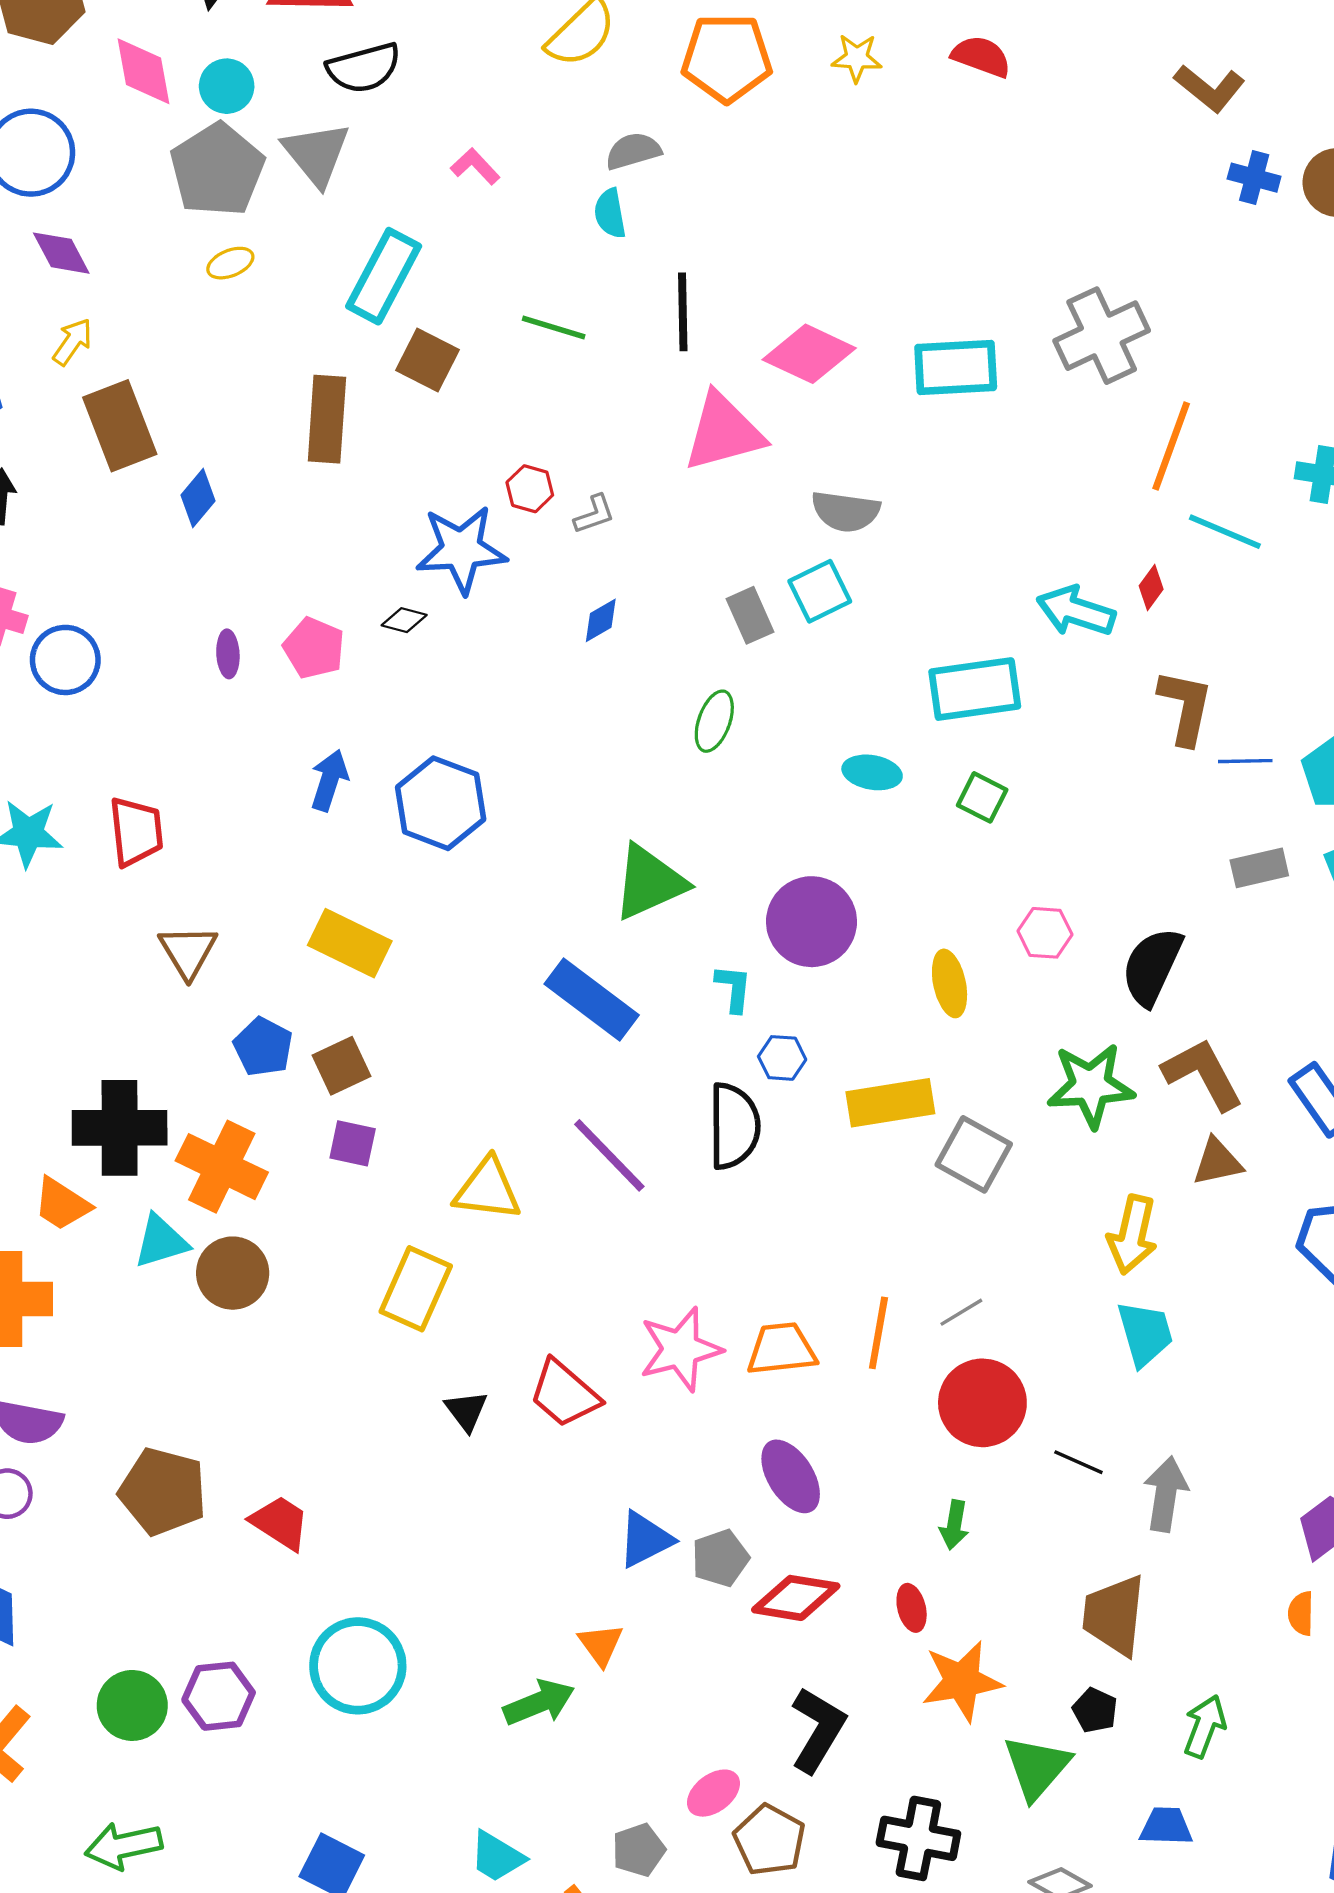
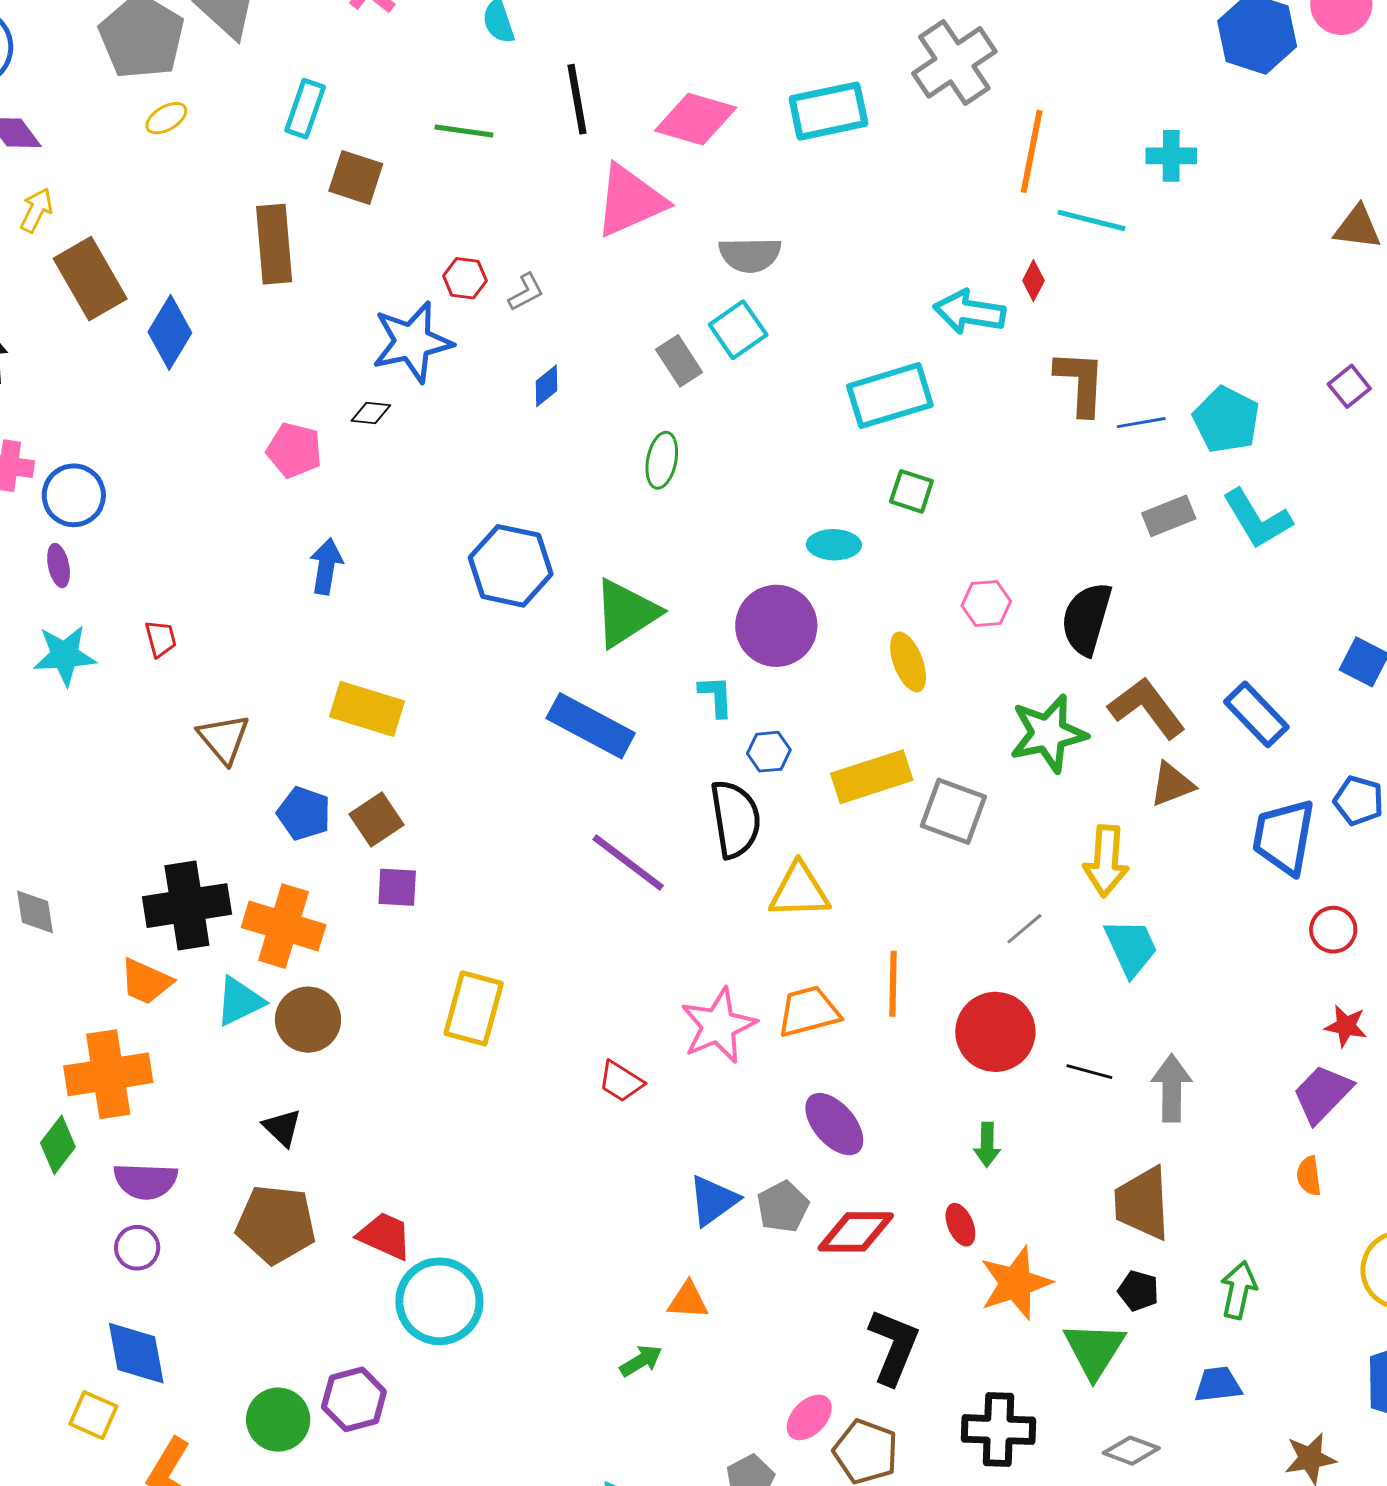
cyan rectangle: (384, 276) -> (305, 109), size x0.7
blue diamond: (198, 498) -> (170, 332), size x1.4
purple ellipse: (228, 654) -> (59, 566), moved
cyan ellipse: (872, 772) -> (834, 545), moved
blue hexagon: (441, 803) -> (511, 566), moved
red trapezoid: (136, 832) -> (161, 639), size x0.6
yellow triangle: (488, 1189) -> (799, 891), moved
gray line: (961, 1312) -> (1024, 929), moved
red trapezoid: (564, 1394) -> (621, 1081), size x0.7
black triangle: (466, 1411) -> (282, 1128), moved
orange triangle: (601, 1645) -> (688, 1300), turned -42
cyan circle: (358, 1666) -> (439, 1301), moved
green arrow: (539, 1703) -> (641, 1361), size x0.7

